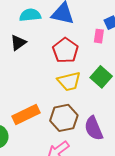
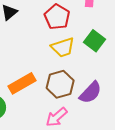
purple semicircle: (94, 128) -> (90, 93), turned -110

